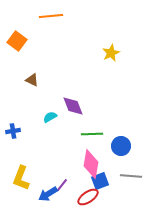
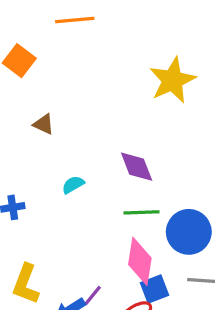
yellow star: (111, 53) -> (172, 80), size x1.6
purple diamond: (73, 106) -> (137, 167), moved
blue circle: (121, 146) -> (189, 232), size x1.4

